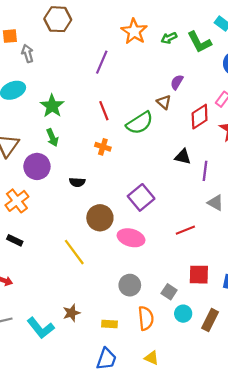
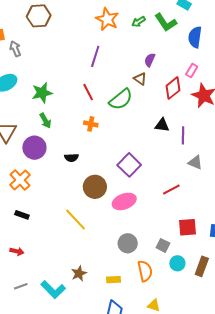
purple line: (102, 62) -> (95, 56), moved
green star: (52, 106) -> (42, 93), turned 30
pink ellipse: (131, 238) -> (124, 201), turned -30

